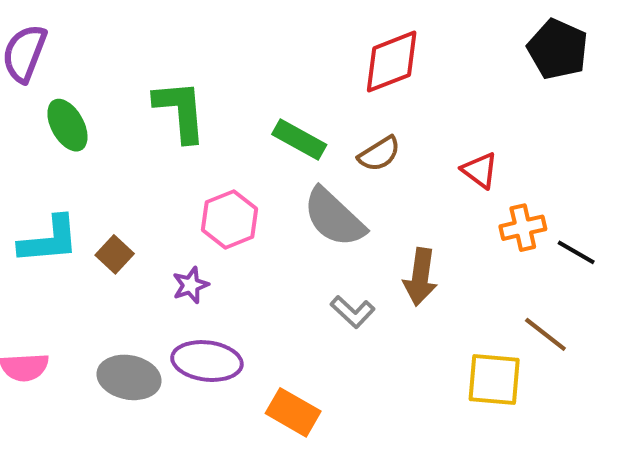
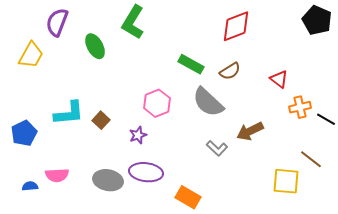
green L-shape: (180, 111) -> (133, 22), moved, turned -144
green ellipse: (67, 125) -> (95, 46), moved
brown arrow: (420, 277) -> (250, 131), turned 56

